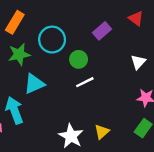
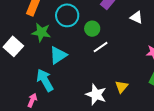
green star: (19, 54) -> (41, 32), turned 30
white triangle: (138, 62) -> (137, 17), moved, turned -40

